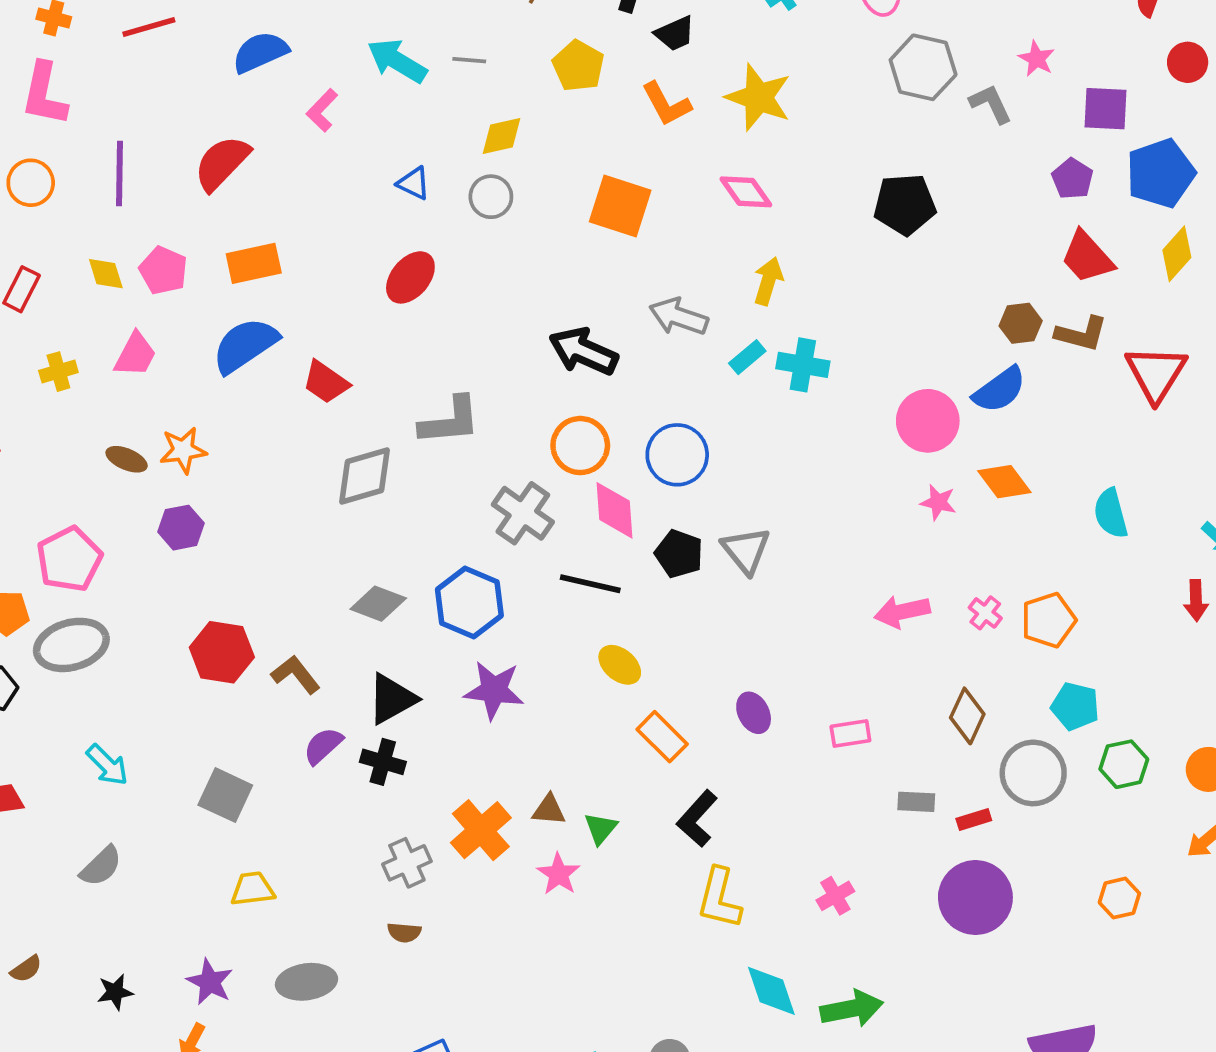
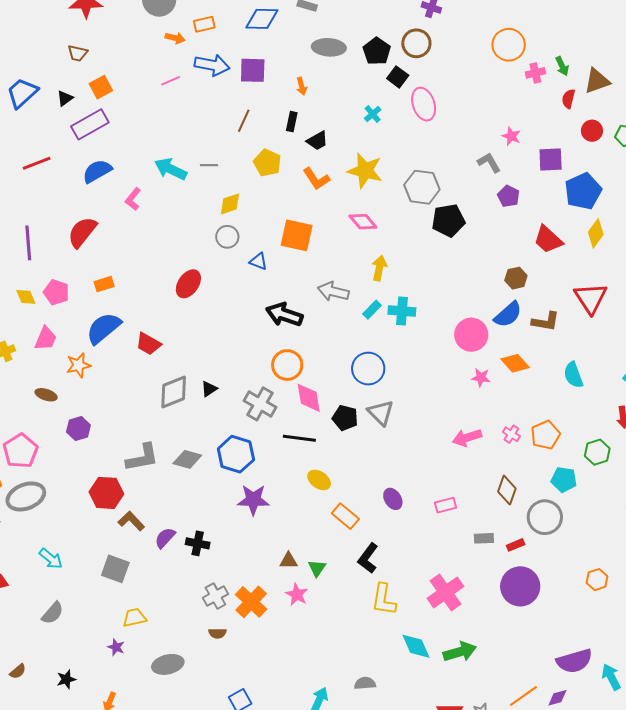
gray hexagon: (923, 67) -> (422, 187), moved
purple pentagon: (1072, 179) -> (508, 196), moved
blue triangle: (414, 183) -> (258, 261), moved
orange rectangle: (254, 263) -> (104, 284), size x0.7
brown L-shape: (1081, 334) -> (546, 322), moved
gray L-shape: (450, 421) -> (142, 458), moved
orange star: (183, 450) -> (79, 365), moved
blue circle: (677, 455) -> (368, 369), moved
brown L-shape: (296, 675) -> (131, 521), moved
black triangle: (392, 699) -> (209, 389), moved, size x0.6
green hexagon: (1124, 764) -> (597, 452), moved
orange cross: (481, 830) -> (251, 602), moved
pink cross: (835, 896) -> (445, 592), size x1.8
purple star: (210, 982) -> (116, 647), moved, size x0.7

